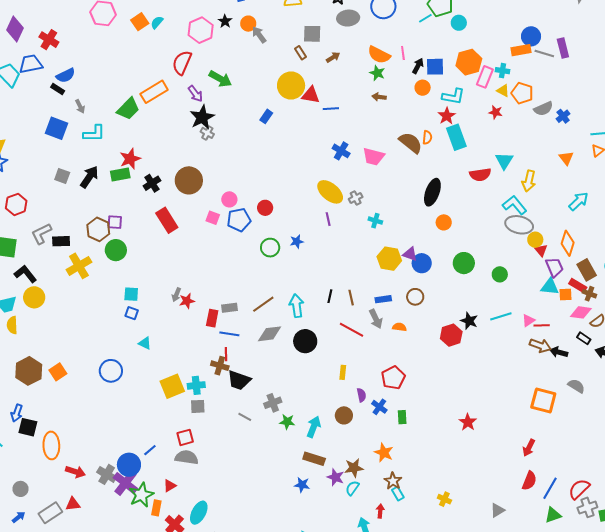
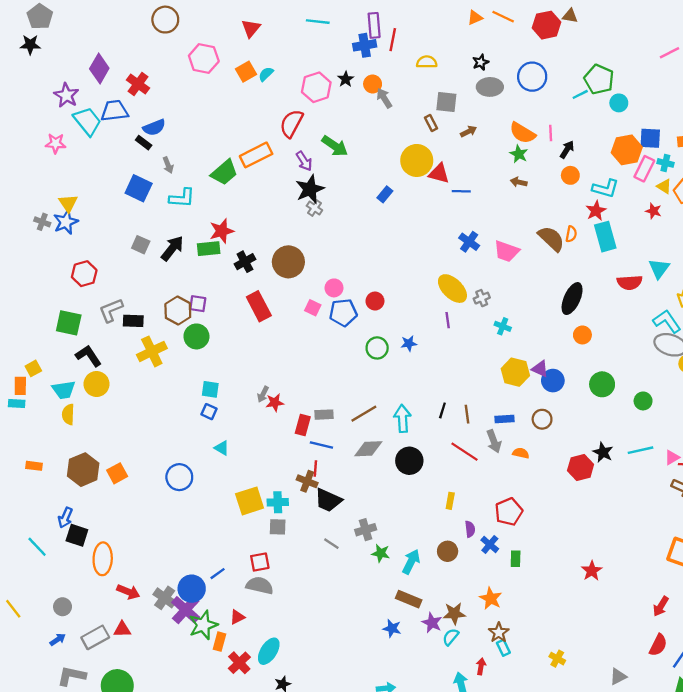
blue square: (435, 67) -> (650, 138), moved

